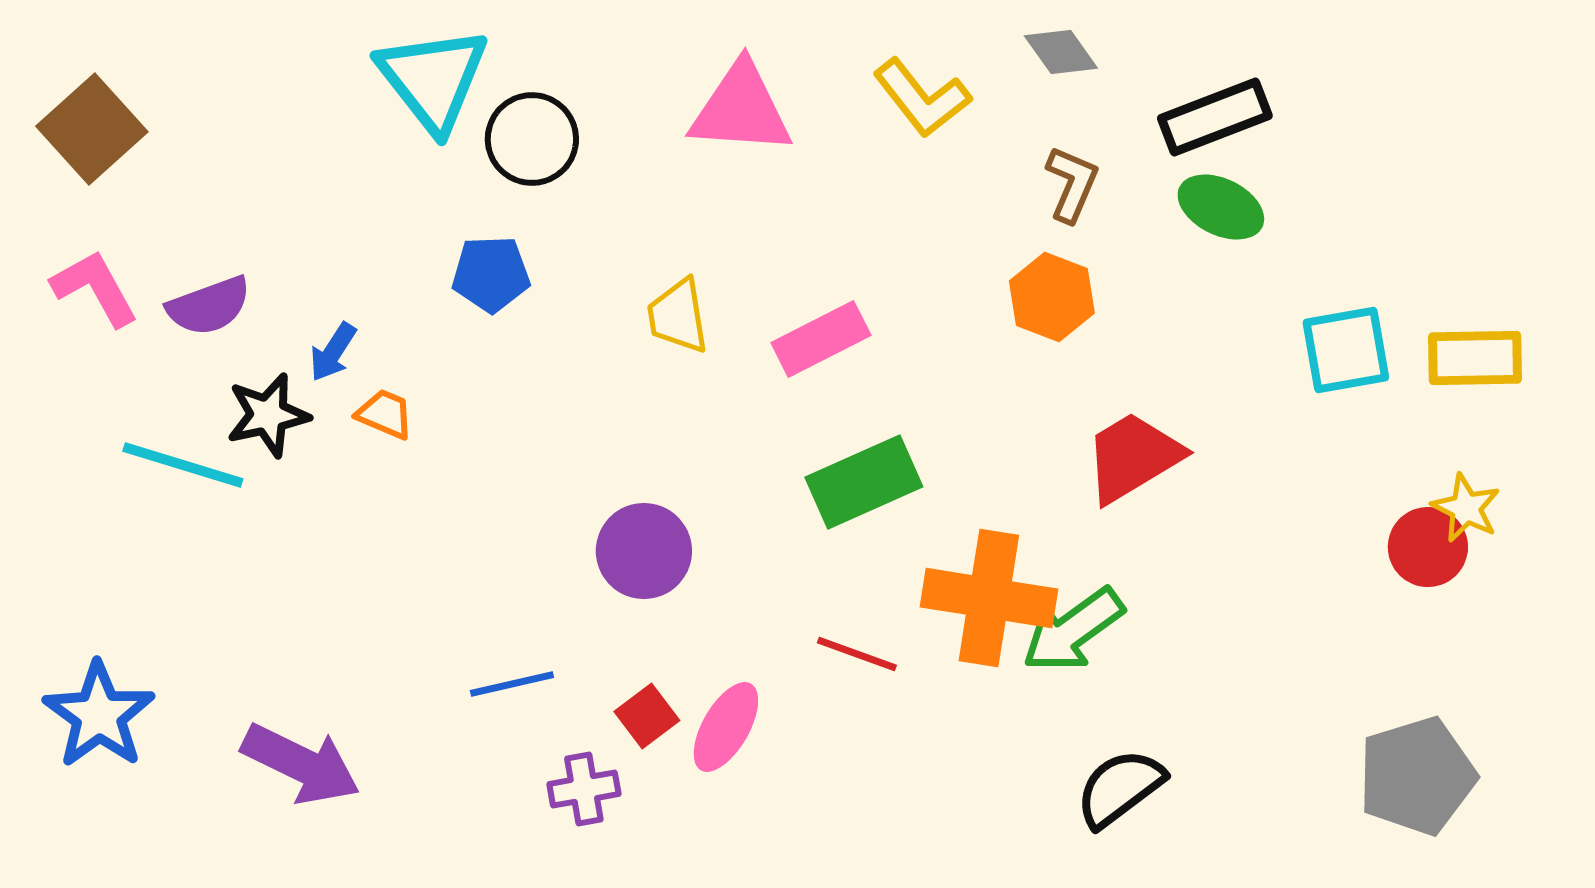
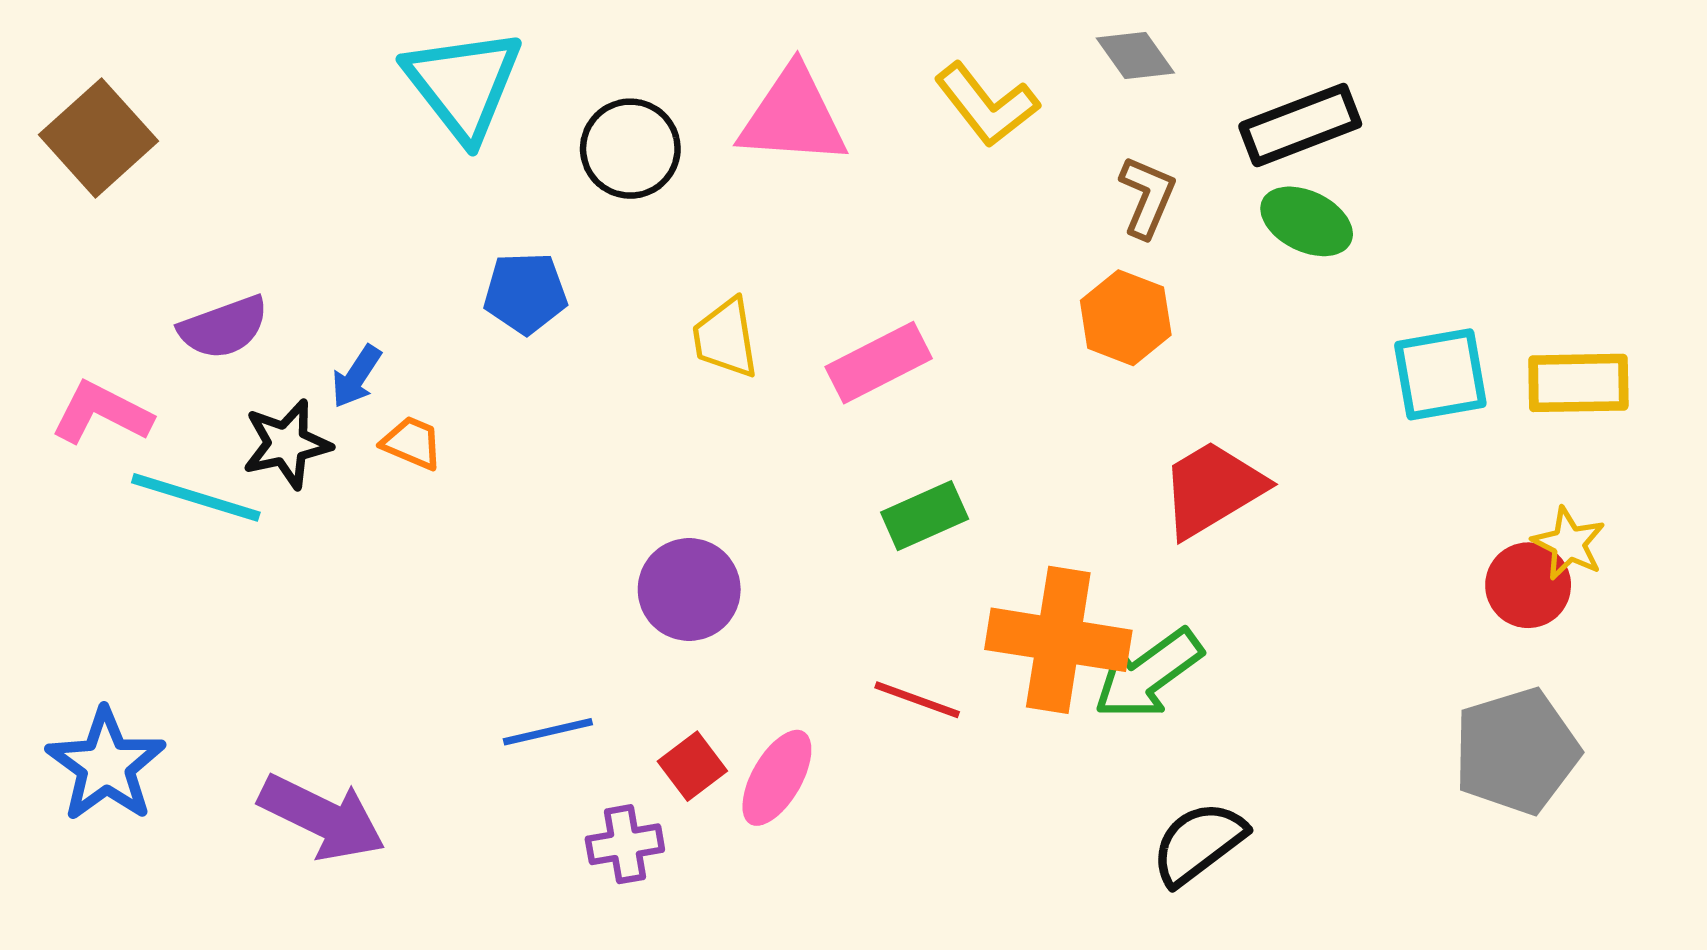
black circle: (532, 139) -> (630, 149), moved
pink L-shape: (95, 288) -> (102, 413), moved, turned -34
green rectangle: (864, 482) -> (925, 516), size x0.7
gray pentagon: (1417, 776) -> (1516, 751), moved

